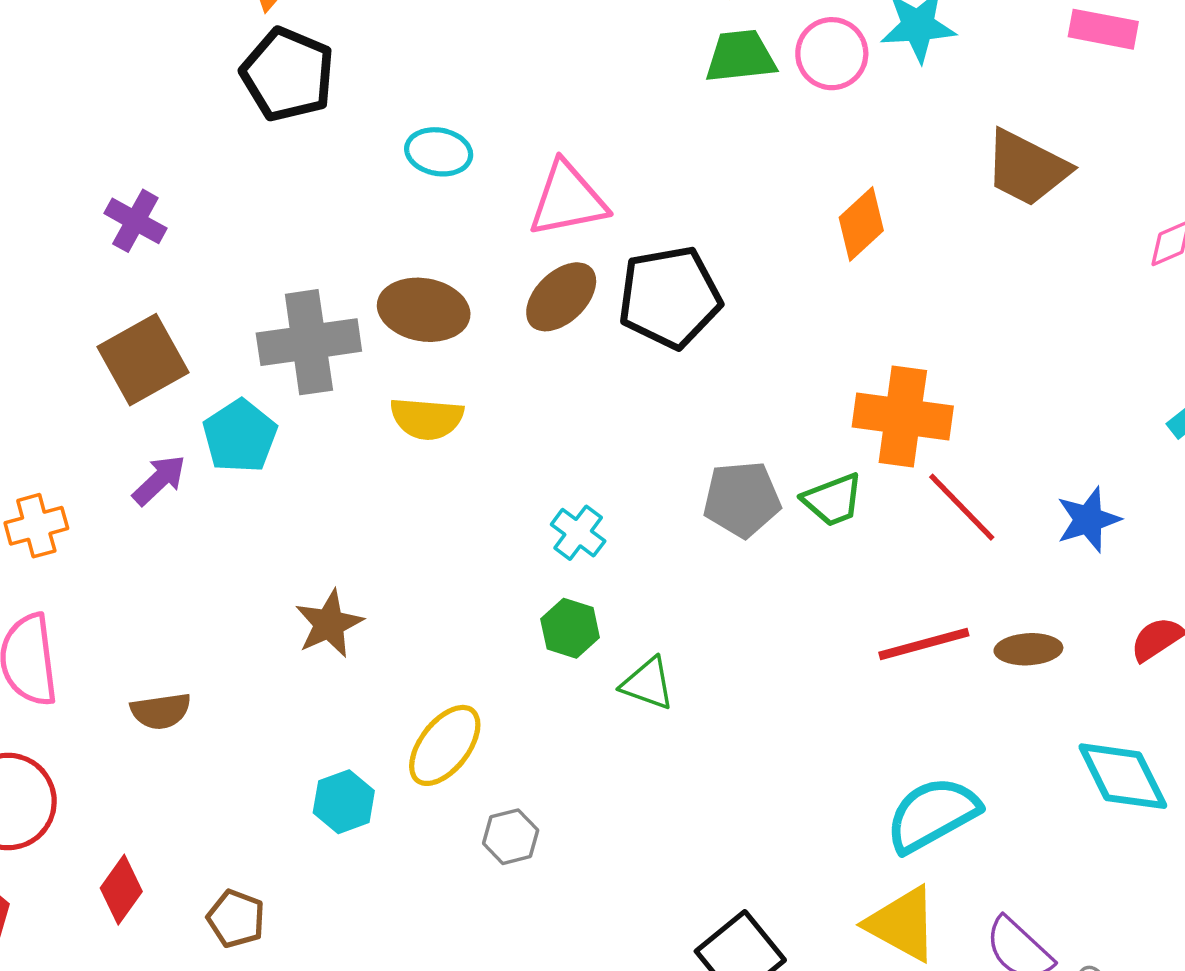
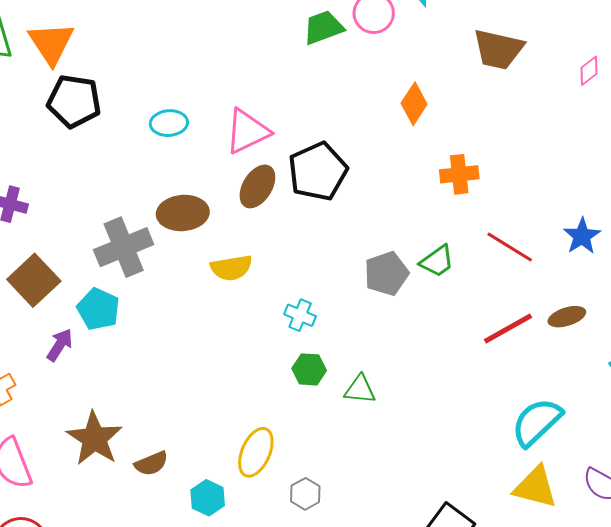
orange cross: (903, 417) -> (459, 174), moved, size x0.7
yellow semicircle: (427, 419) -> (231, 268), moved
brown star: (329, 624) -> (94, 438), moved, size x1.4
brown semicircle: (161, 711) -> (151, 464), moved

